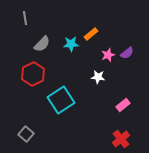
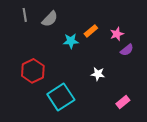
gray semicircle: (42, 44) -> (50, 19), moved
pink star: (108, 55) -> (117, 34), moved

